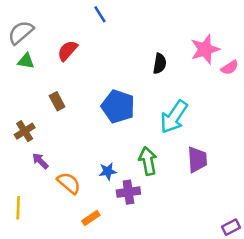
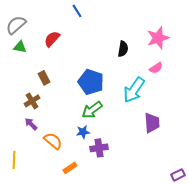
pink semicircle: (230, 67) -> (156, 68), moved
brown cross: (25, 131) -> (32, 101), moved
green arrow: (148, 161) -> (92, 110), moved, turned -115

